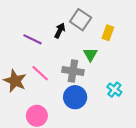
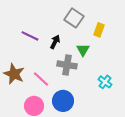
black arrow: (60, 31) -> (55, 42), moved
pink line: (40, 73) -> (41, 79), moved
blue circle: (75, 97) -> (63, 101), moved

